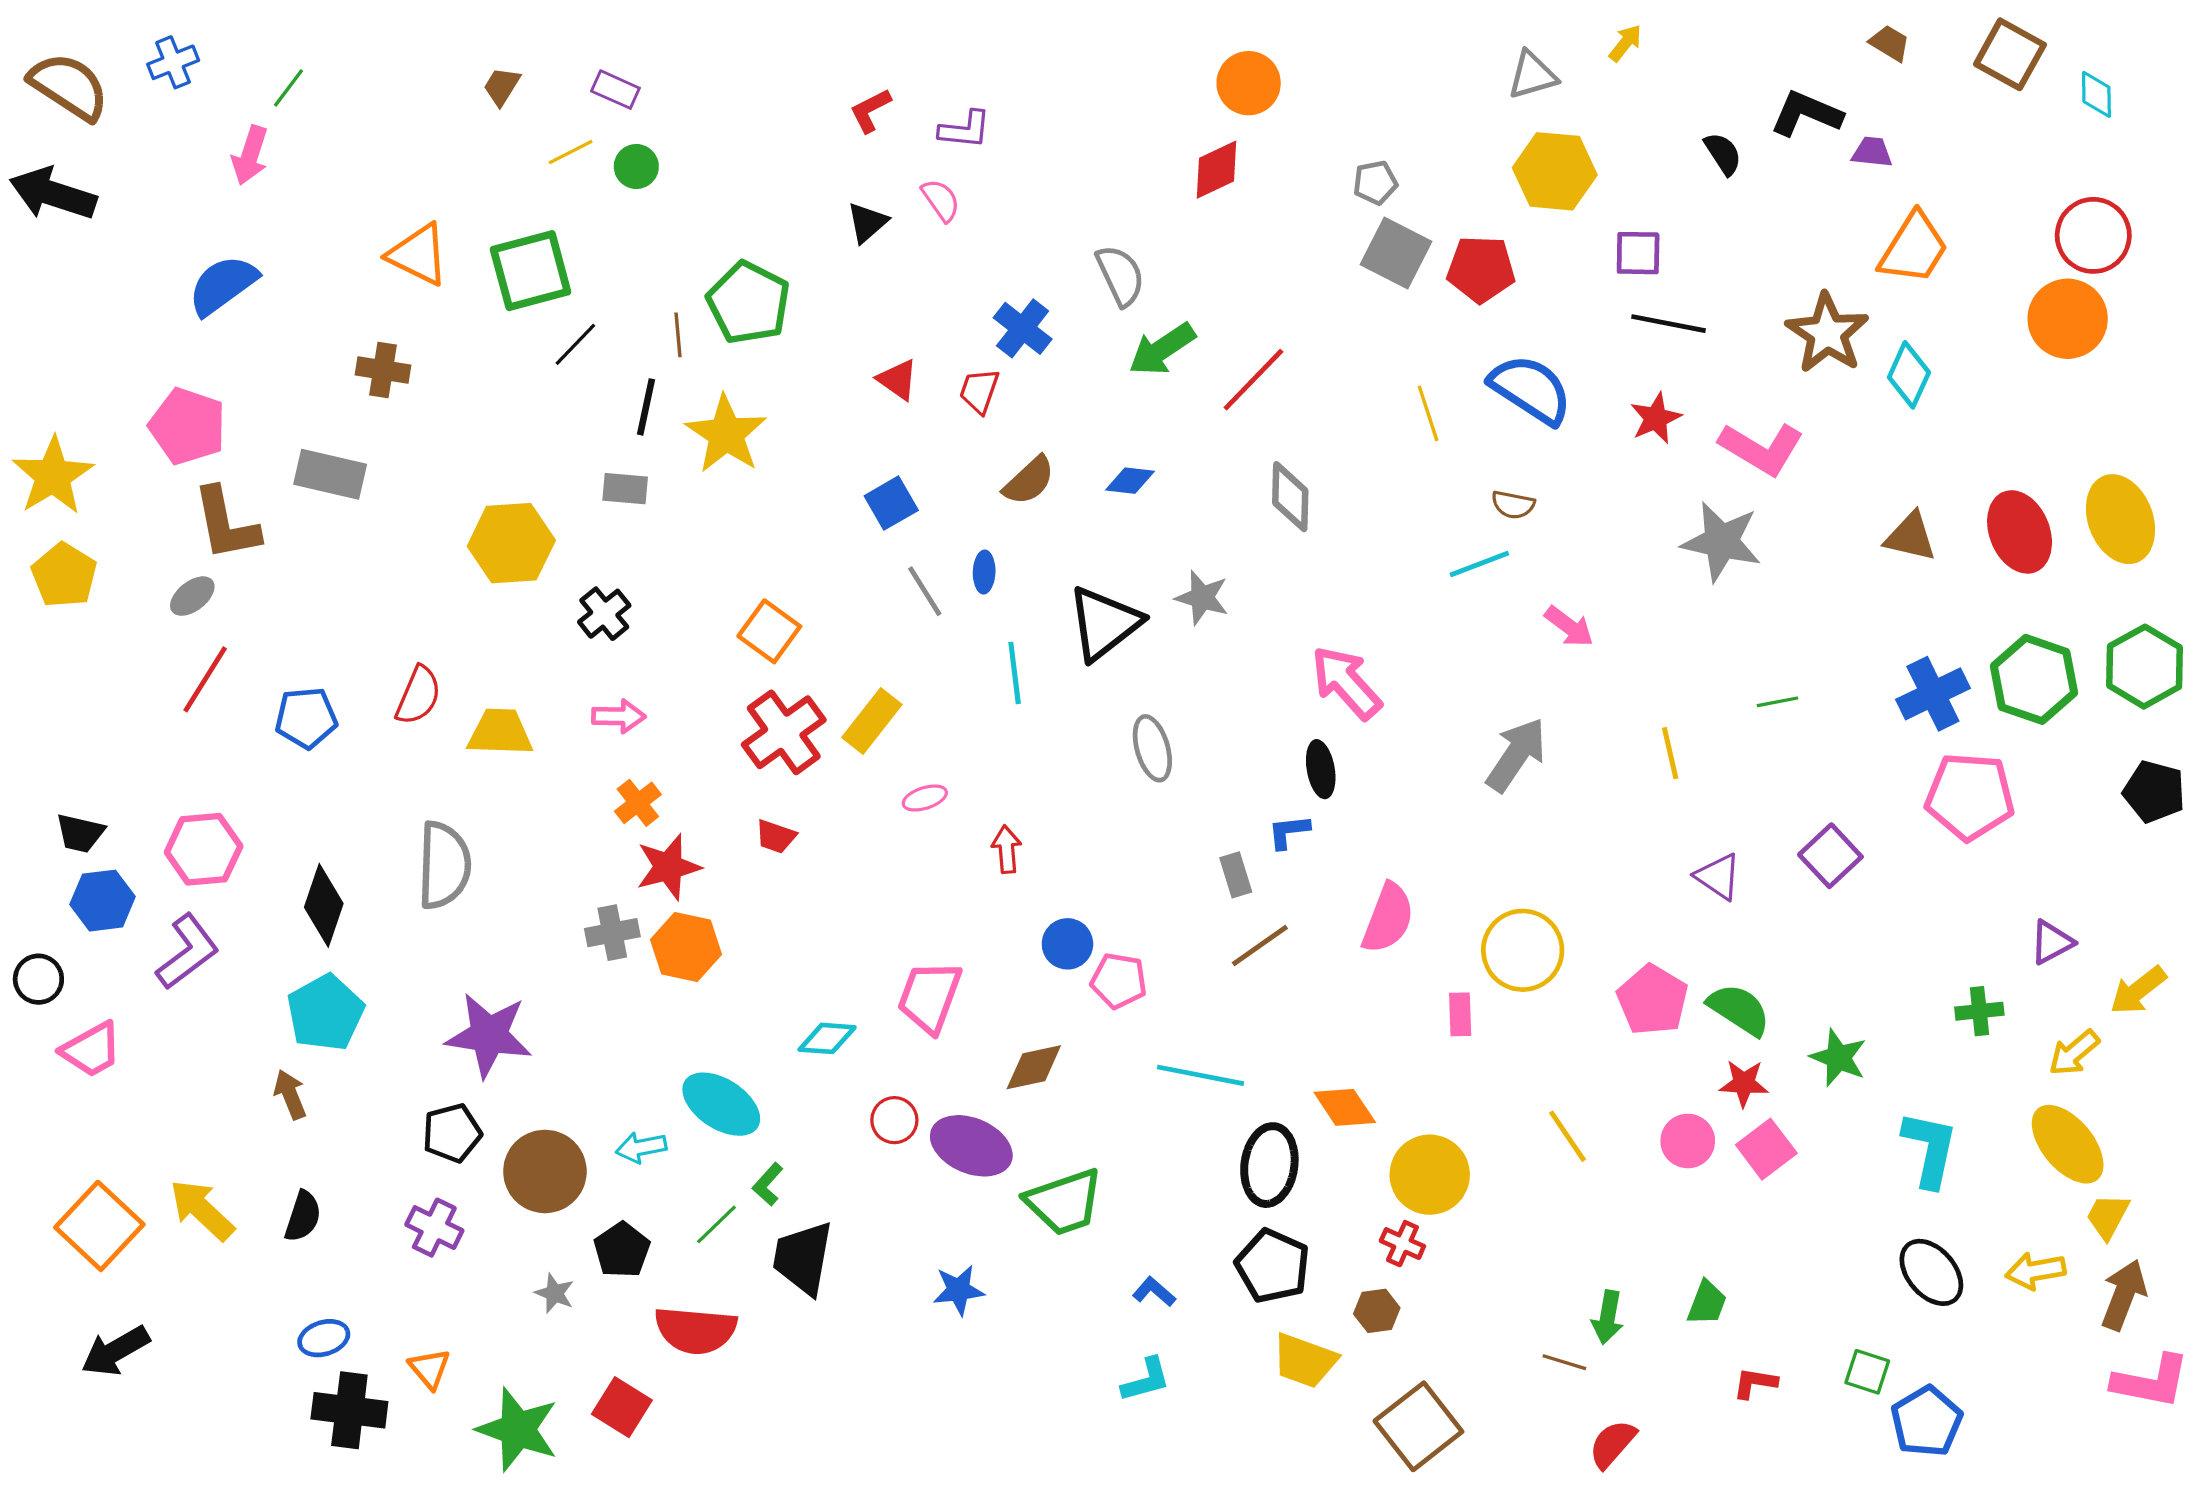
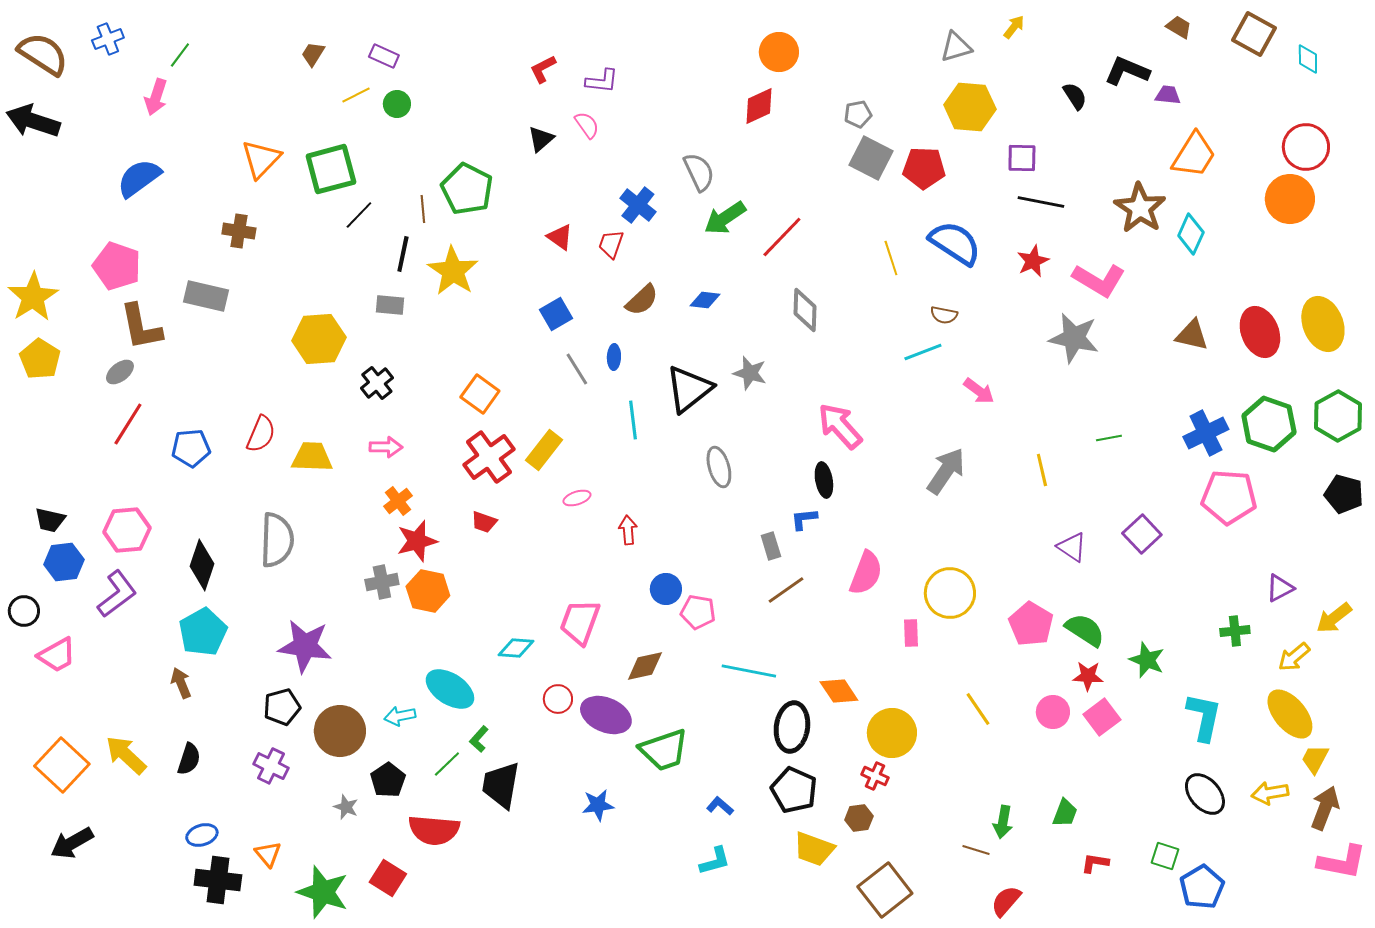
orange triangle: (418, 255) -> (261, 159), turned 48

